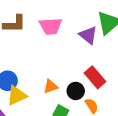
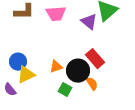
black circle: (76, 91) -> (78, 71), size x1.5

